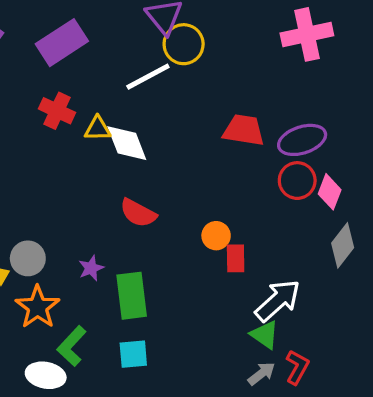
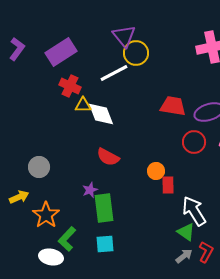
red cross: (57, 111) -> (70, 86), moved
red circle: (297, 181) -> (194, 142), moved
gray circle: (28, 258) -> (39, 167), moved
purple star: (91, 268) -> (90, 190), moved
white arrow: (278, 301) -> (194, 211), turned -80

